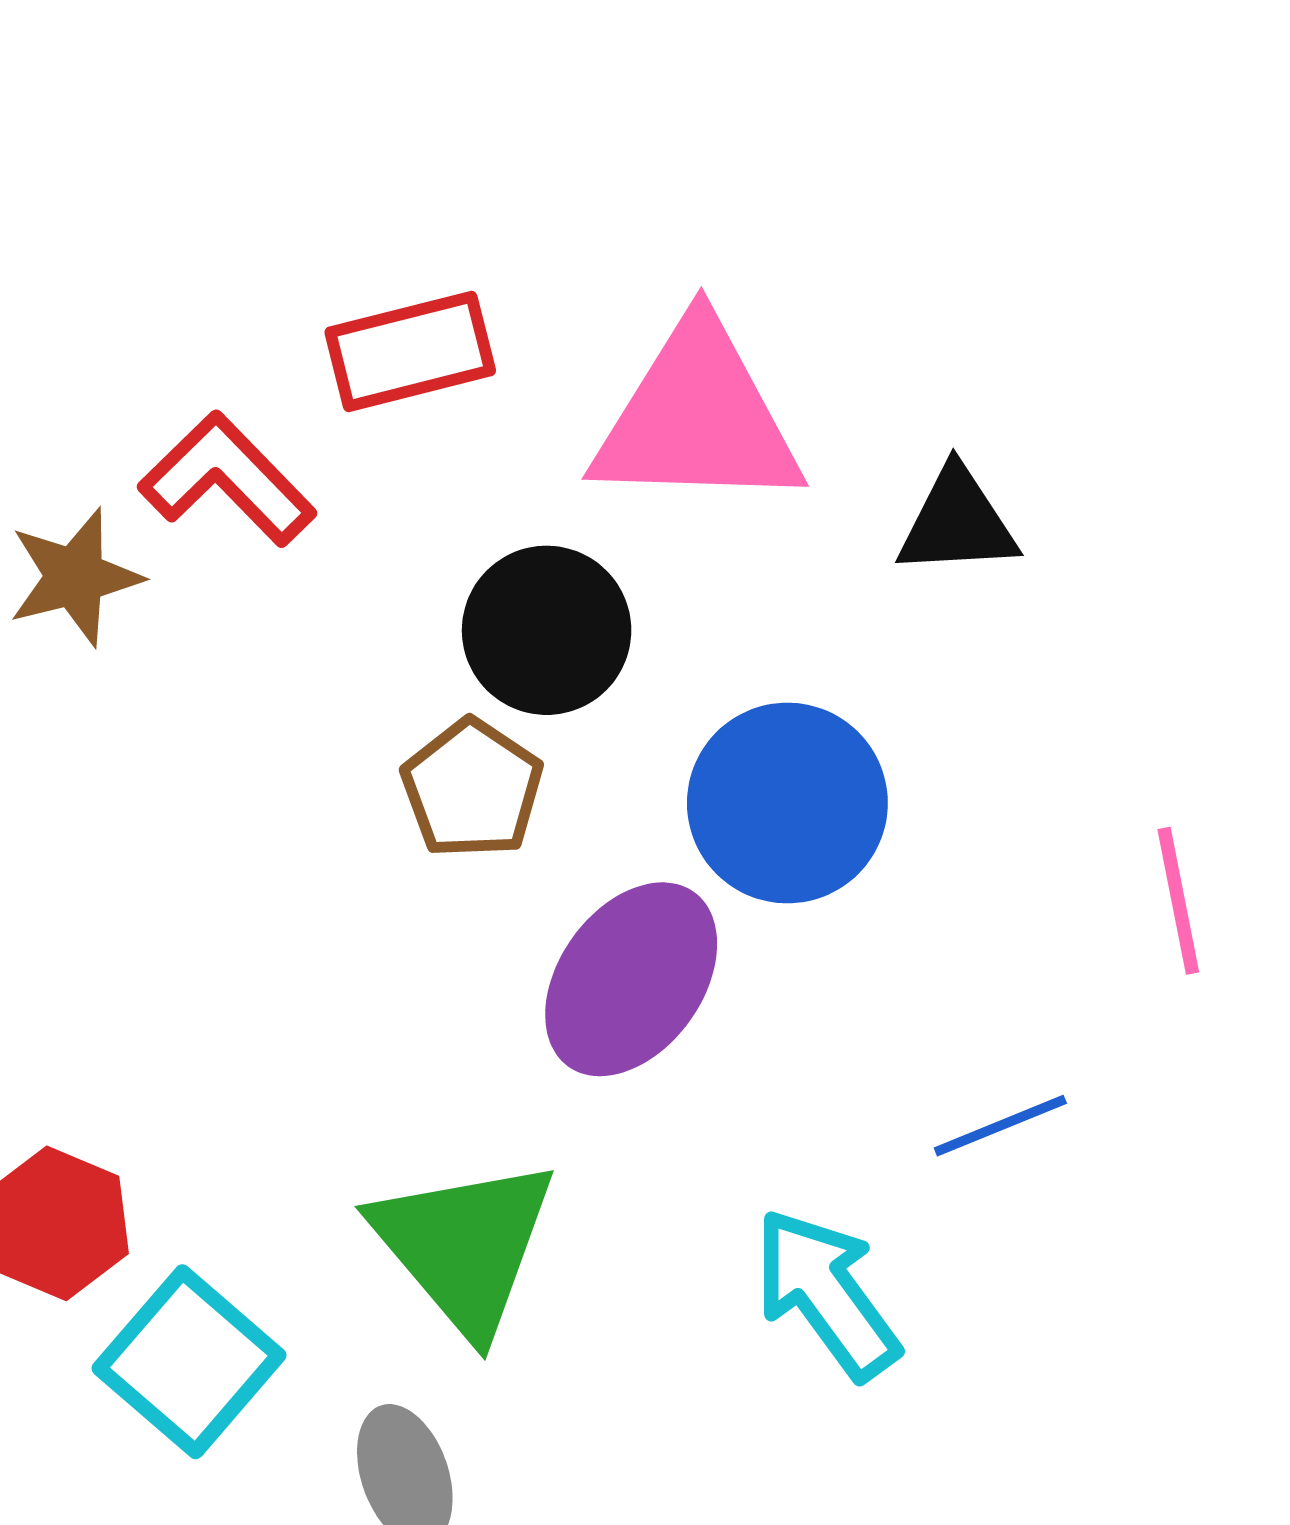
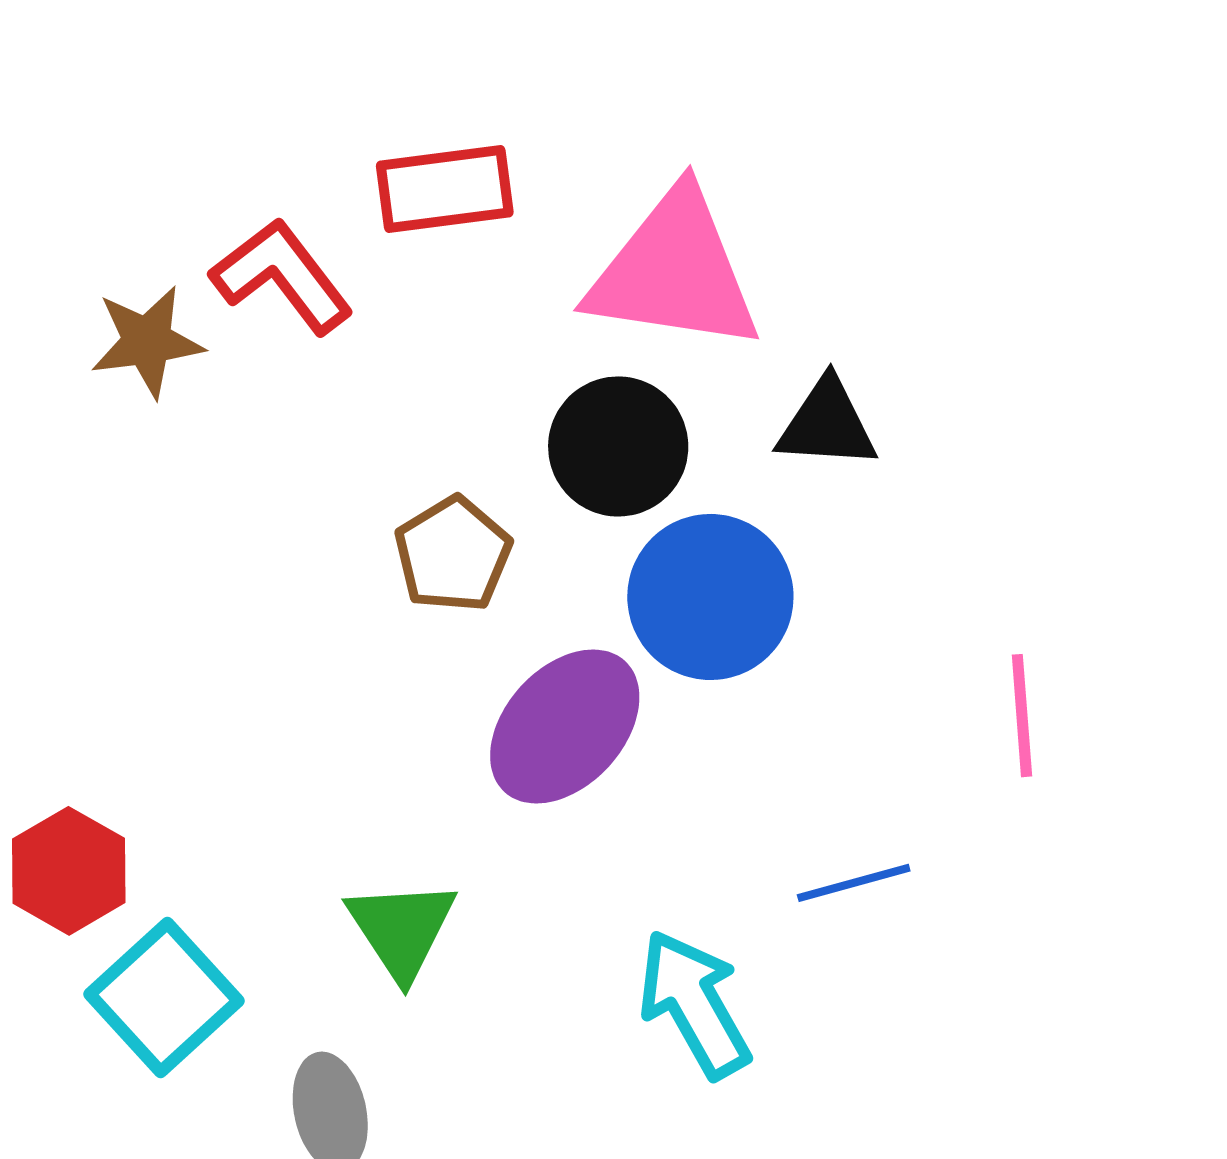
black triangle: (957, 522) -> (827, 424), moved
black circle: (547, 630) -> (618, 446), moved
green triangle: (464, 1246) -> (402, 929), size x0.7

